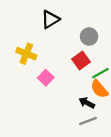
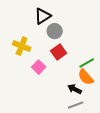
gray circle: (89, 37) -> (55, 31), moved
red square: (81, 61) -> (59, 52), moved

